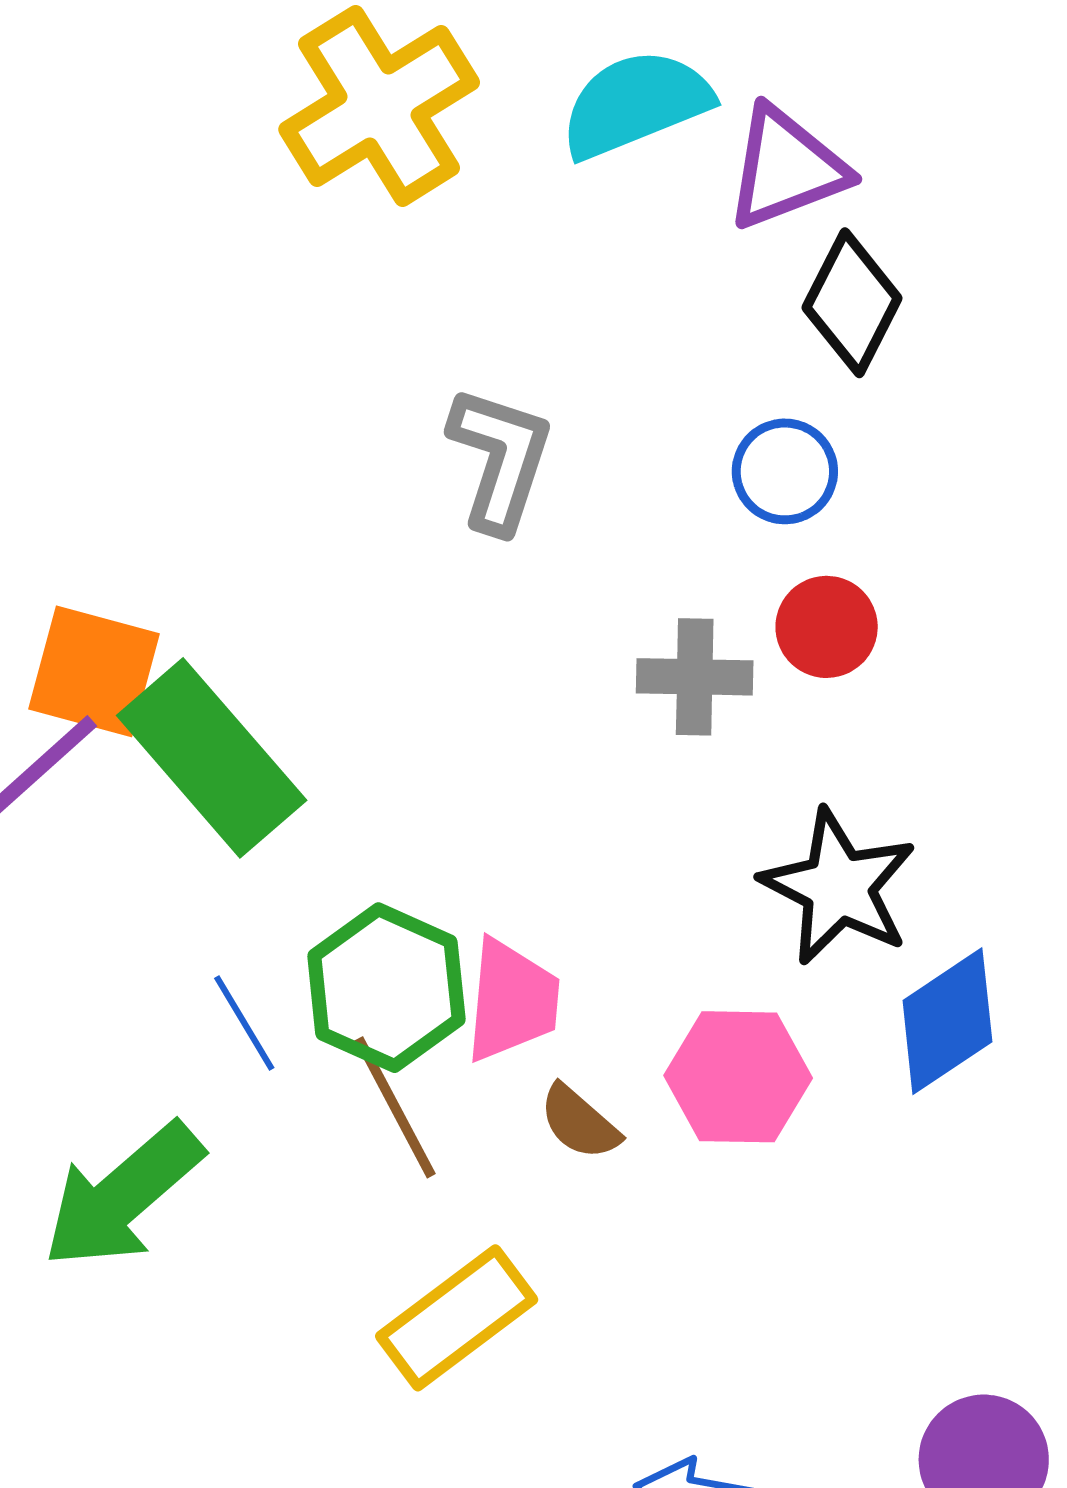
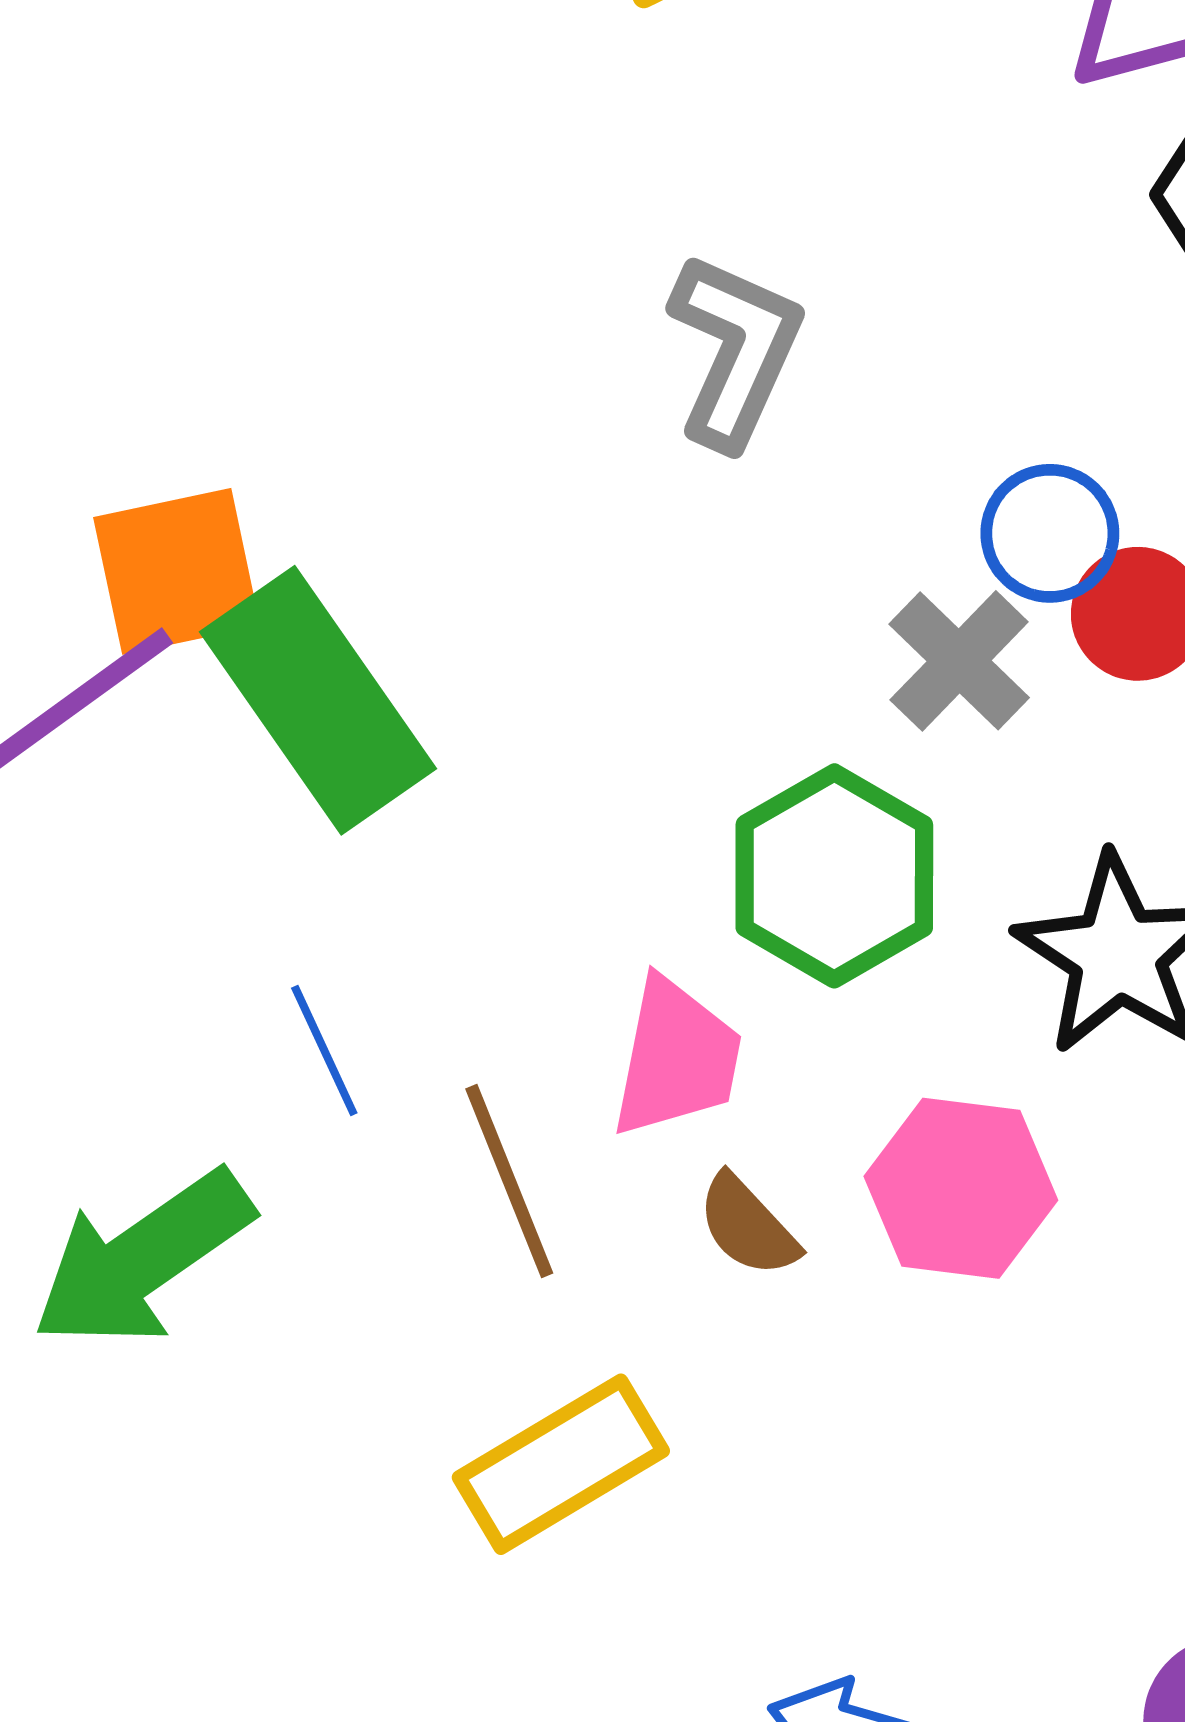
blue circle: (785, 471) -> (1050, 533), moved
orange square: (94, 671) -> (177, 571), turned -33
gray cross: (695, 677) -> (959, 661), turned 37
green hexagon: (386, 988) -> (834, 876), moved

